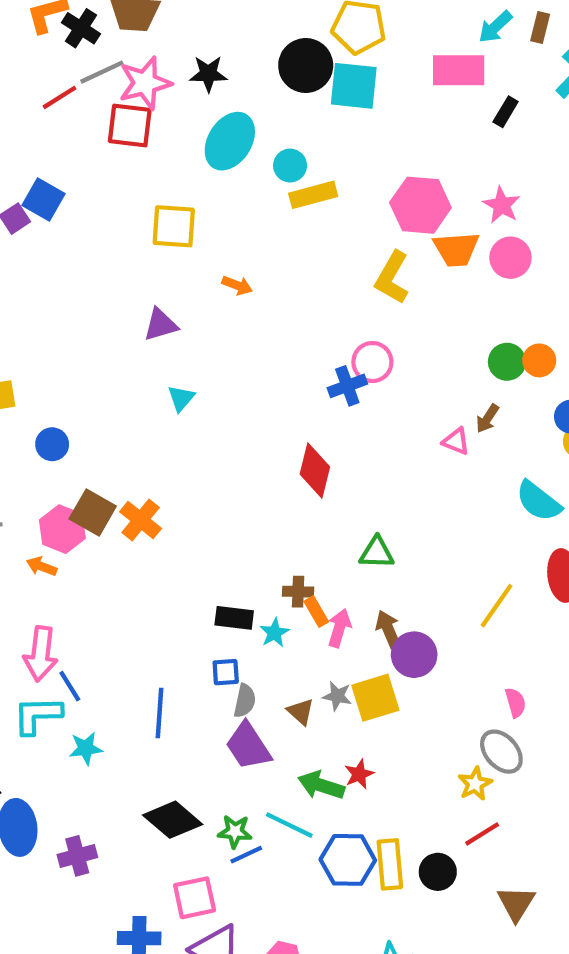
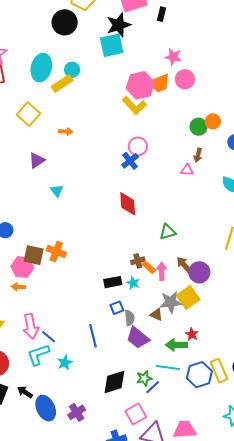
black star: (208, 74) -> (119, 25), moved, size x1.4
cyan square: (354, 86) -> (112, 45), moved
yellow rectangle: (313, 195) -> (62, 84), moved
pink hexagon: (420, 205) -> (140, 85), moved
yellow square: (174, 226) -> (28, 114), turned -35
yellow L-shape: (392, 278) -> (134, 105), turned -55
gray star: (337, 696) -> (171, 302), size x1.6
black diamond: (173, 820) -> (114, 382), turned -40

